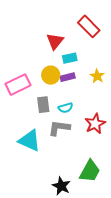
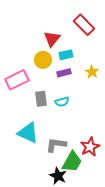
yellow circle: (51, 75) -> (43, 60), moved
red star: (95, 124) -> (90, 147), moved
gray L-shape: (59, 128) -> (56, 145), moved
green trapezoid: (90, 171) -> (72, 162), moved

